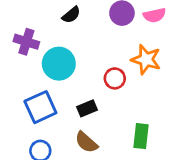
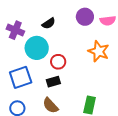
black semicircle: (71, 15) -> (49, 23), moved
red circle: (115, 78) -> (58, 62), moved

